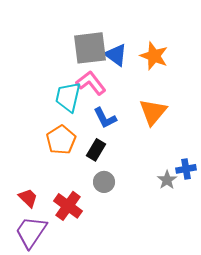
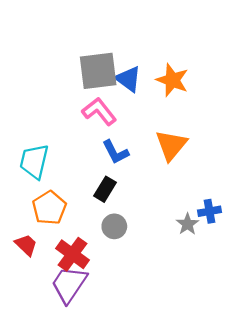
cyan trapezoid: (68, 97) -> (34, 161), moved
orange pentagon: (61, 140) -> (49, 208), moved
purple trapezoid: (31, 232) -> (69, 284), moved

